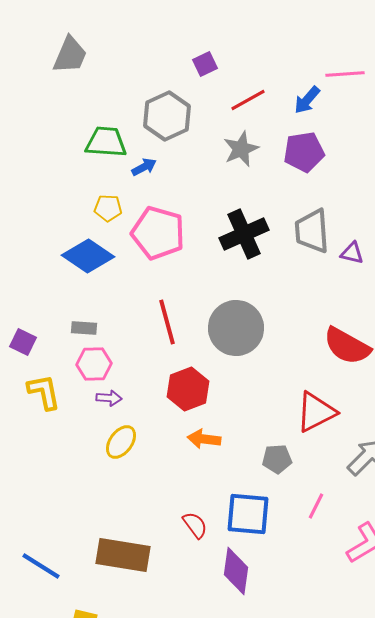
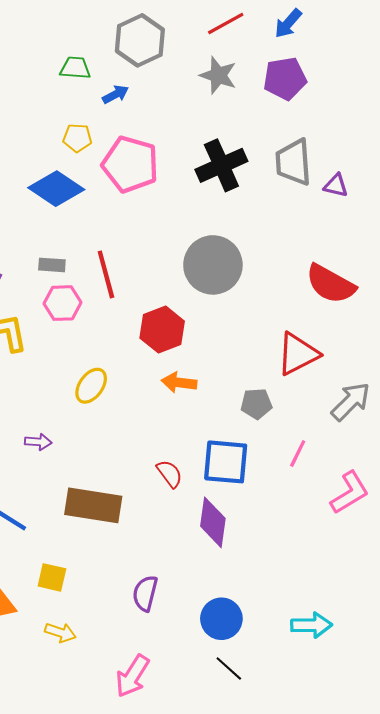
green trapezoid: (106, 142) -> (75, 68), size x0.7
gray star: (241, 149) -> (218, 75), turned -30
red line: (167, 322) -> (106, 274), moved
purple arrow: (109, 398) -> (38, 442), moved

